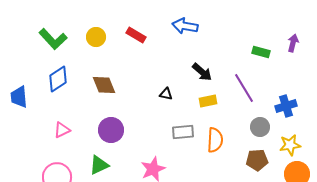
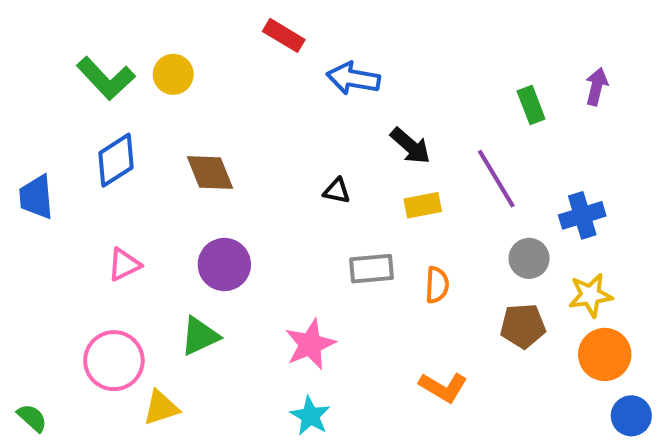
blue arrow: (185, 26) -> (353, 78), moved
red rectangle: (136, 35) -> (284, 35), moved
yellow circle: (96, 37) -> (173, 74), moved
green rectangle: (261, 52) -> (531, 105), turned 54
orange semicircle: (215, 140) -> (437, 285), size x0.7

